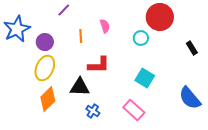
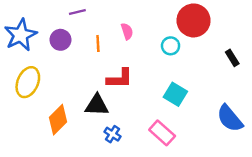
purple line: (64, 10) -> (77, 12), turned 32
purple circle: (45, 42) -> (60, 40), moved
yellow ellipse: (45, 68) -> (28, 82), moved

